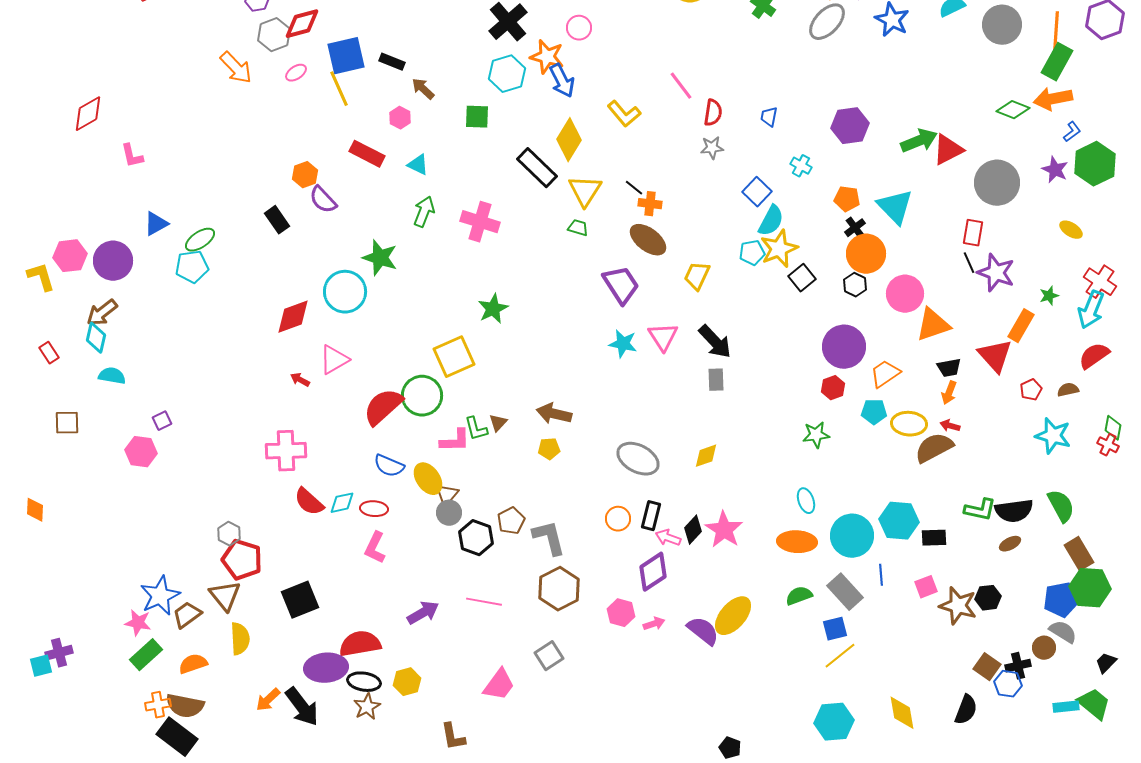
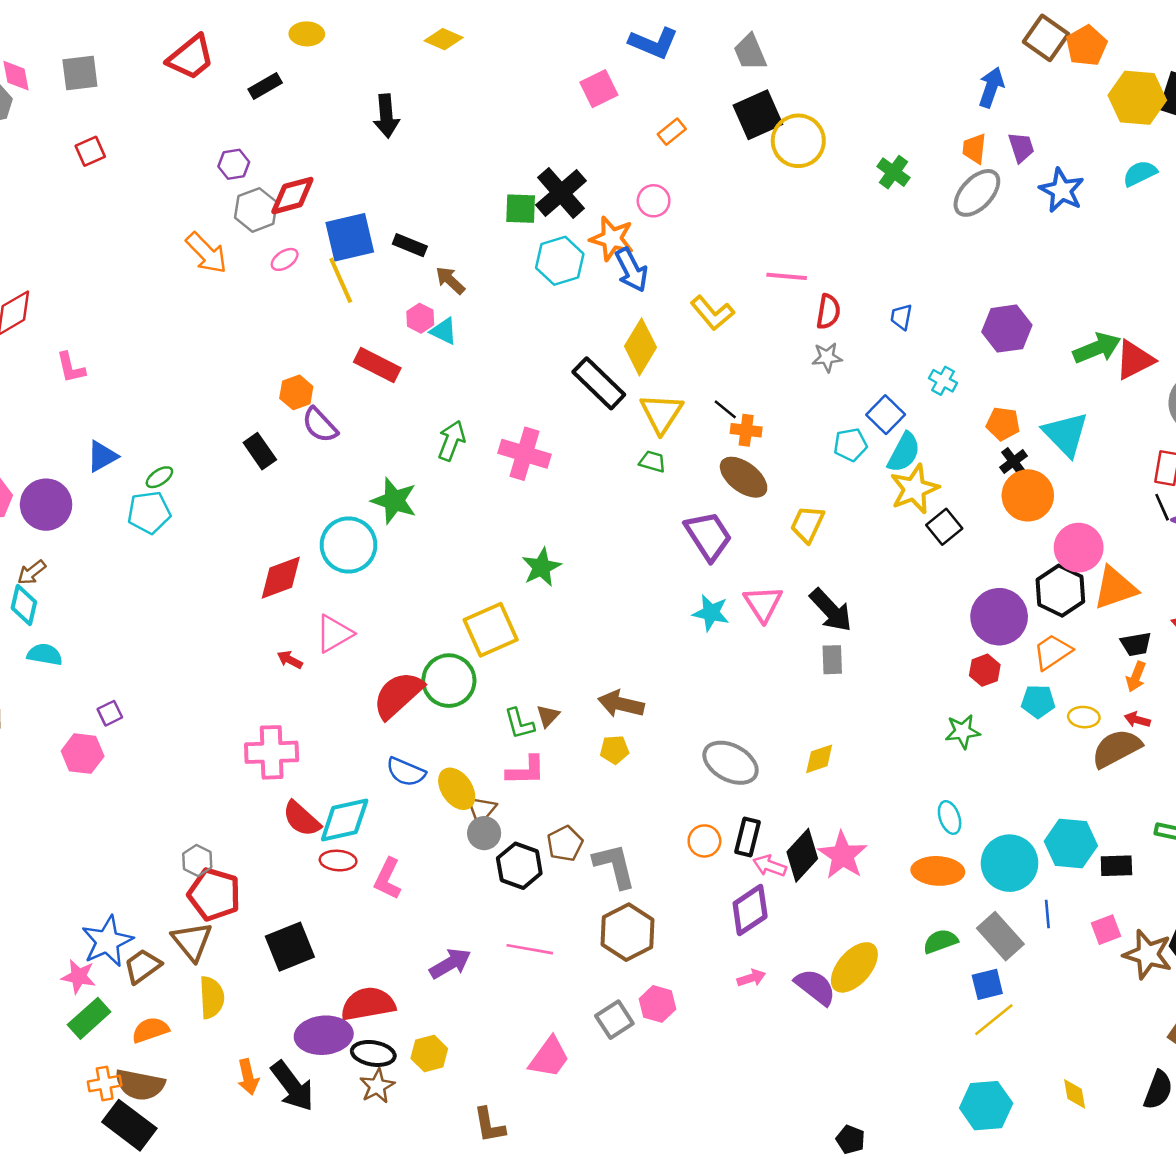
pink line: (681, 86) -> (787, 276), turned -48
green square: (477, 117) -> (521, 209), moved
cyan triangle: (418, 165) -> (444, 331), moved
green ellipse: (200, 240) -> (159, 477), size x0.7
cyan pentagon: (752, 253) -> (850, 445), moved
black hexagon: (855, 285) -> (1060, 591), moved, size x1.6
brown arrow: (102, 313) -> (32, 572), size x0.7
yellow ellipse: (909, 424) -> (1084, 717), size x0.7
pink L-shape: (455, 441) -> (526, 771), moved
cyan diamond: (342, 503) -> (345, 820), size x1.6
red ellipse: (374, 509) -> (338, 861), moved
black diamond: (693, 530) -> (802, 855), size x1.4
pink hexagon: (621, 613) -> (657, 1004), moved
orange arrow: (268, 700) -> (248, 1077), turned -60
yellow diamond: (902, 713) -> (1075, 1094), size x0.7

